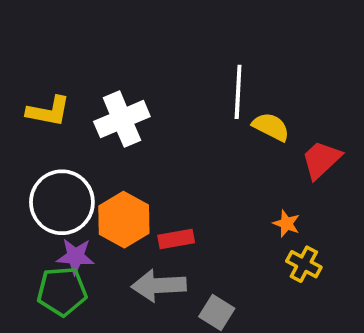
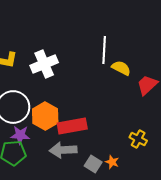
orange star: (286, 224) -> (112, 162), moved
red rectangle: (176, 239) -> (72, 126), size x1.6

